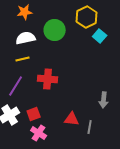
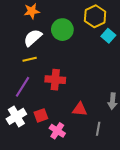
white semicircle: (26, 38) -> (33, 38), turned -30
red triangle: (72, 119) -> (80, 109), moved
pink cross: (39, 133) -> (57, 131), moved

